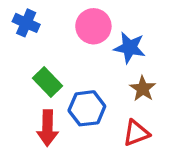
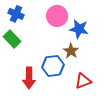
green rectangle: (48, 82) -> (12, 39), moved
brown star: (143, 89) -> (71, 51), moved

